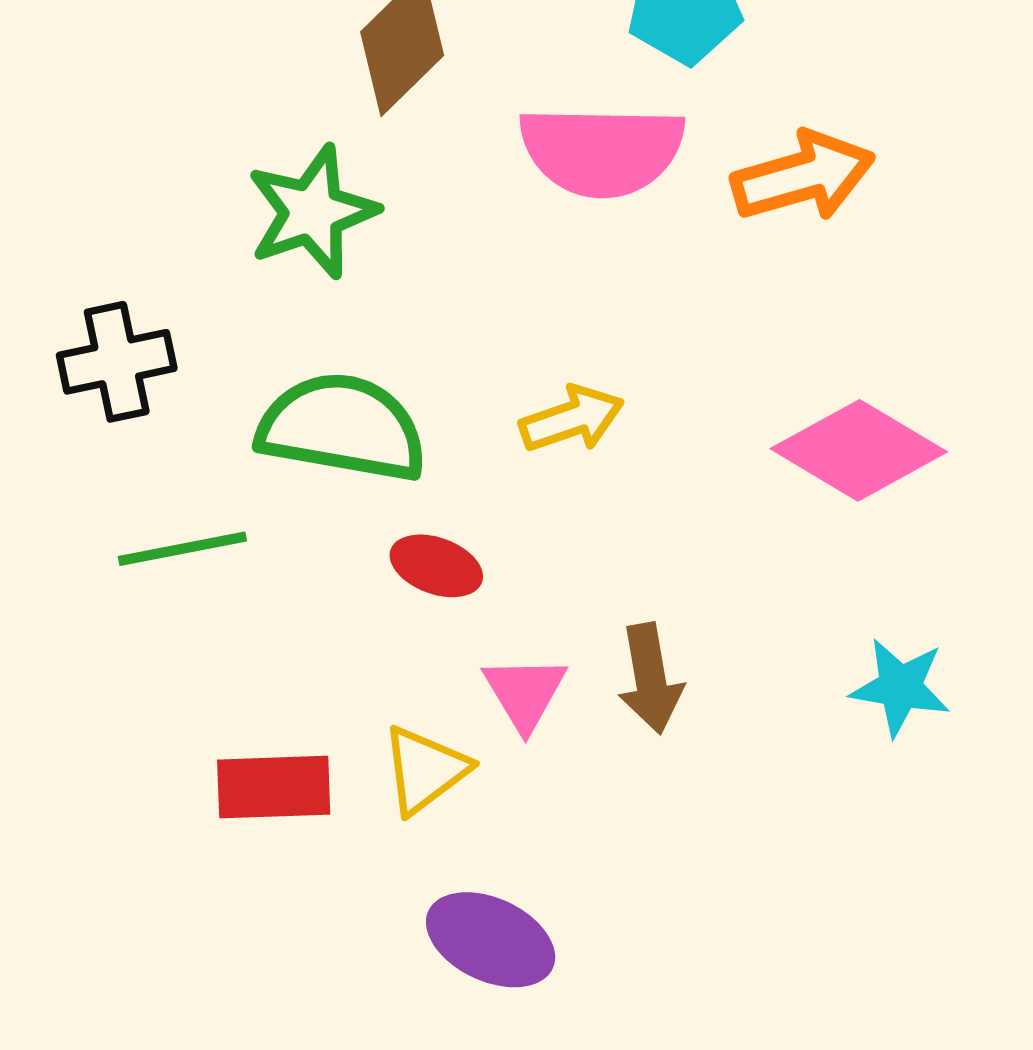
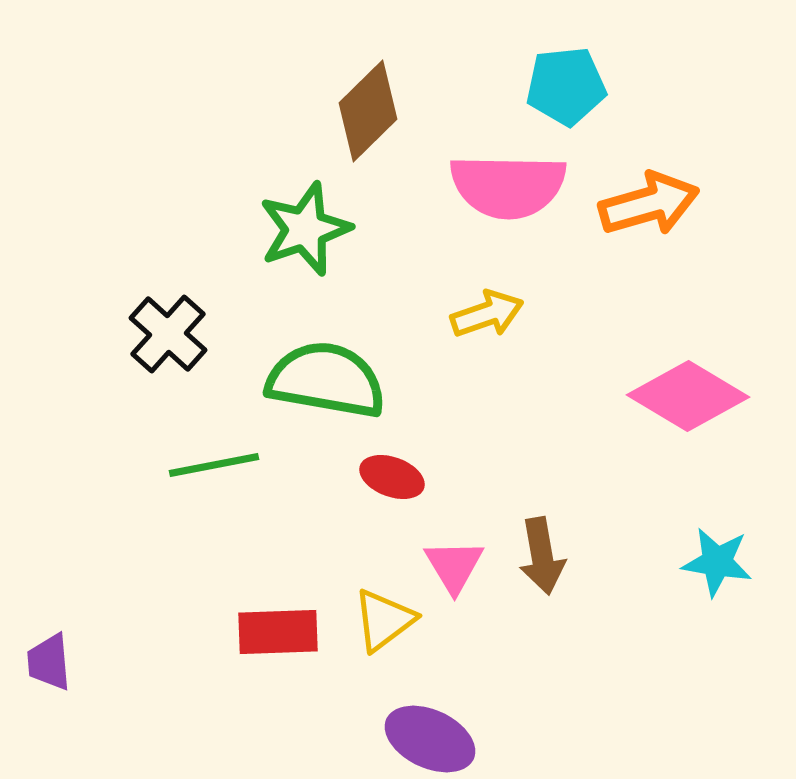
black cross: (117, 362) -> (168, 334), turned -36
yellow arrow: (572, 419) -> (487, 314), moved

